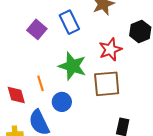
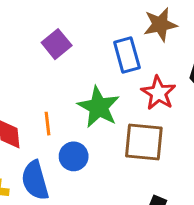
blue rectangle: (69, 22) -> (127, 55), moved
red star: (110, 49) -> (158, 93), turned -30

